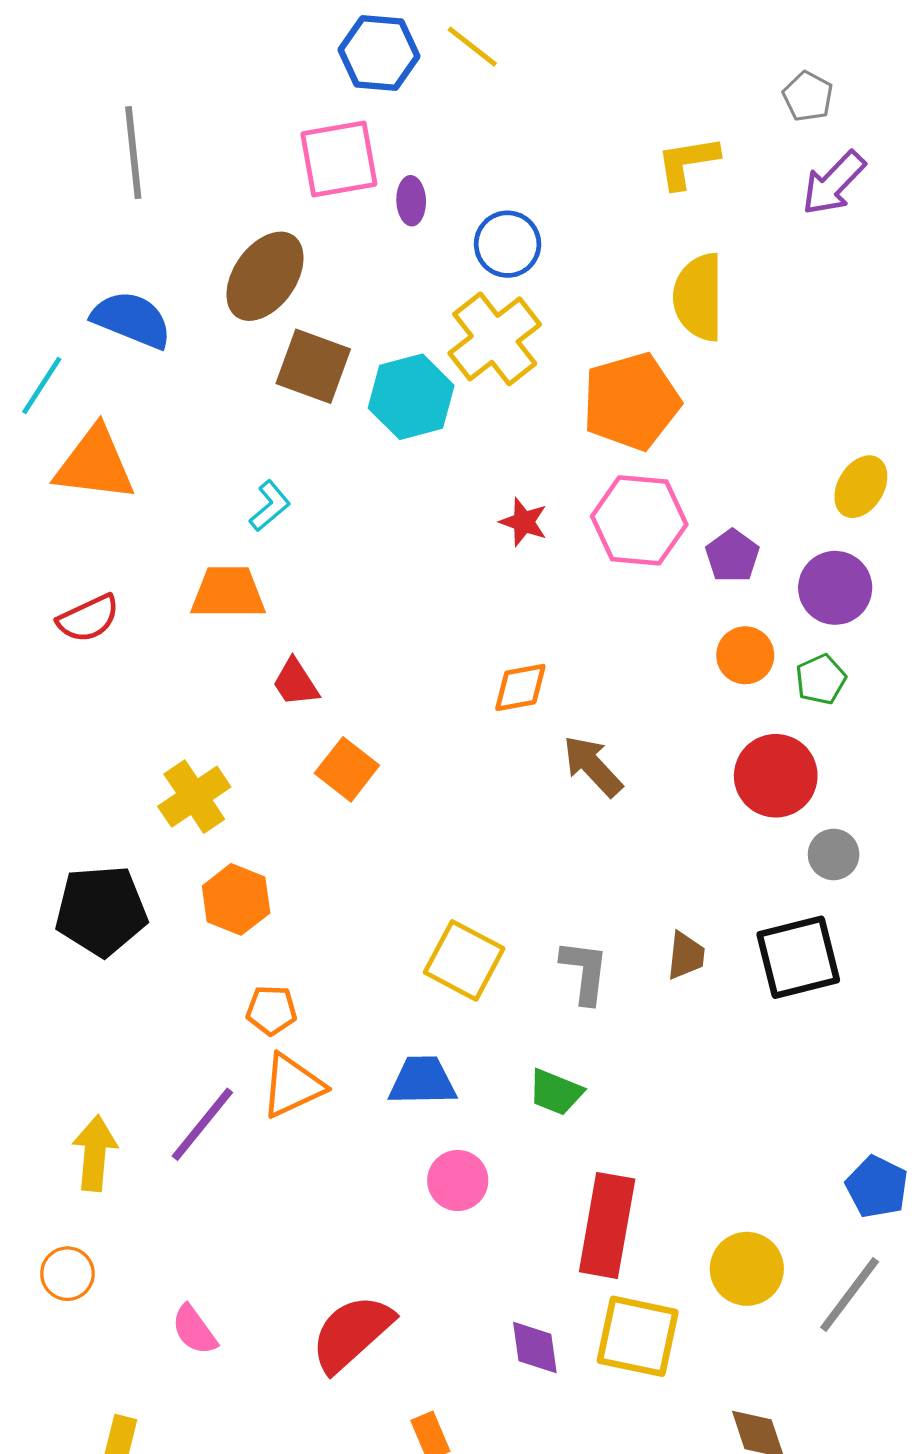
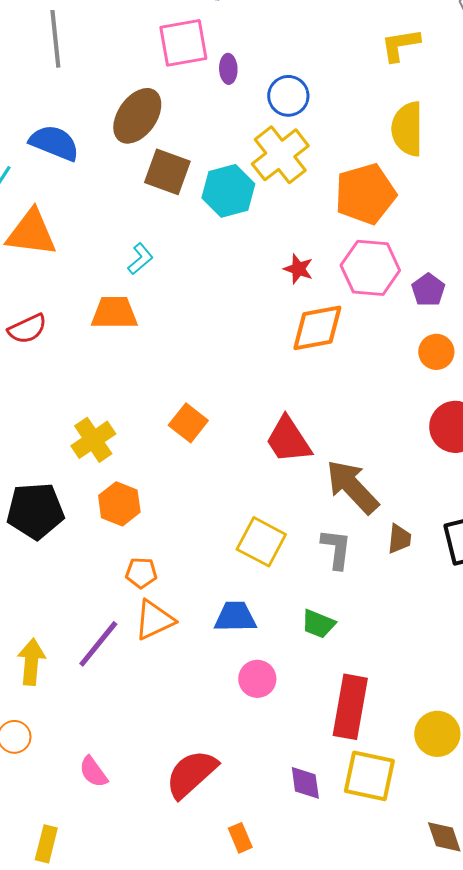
red trapezoid: (296, 683) -> (288, 440), moved, size x1.6
orange diamond: (520, 687) -> (317, 328), moved, size x1.5
brown arrow: (593, 766) -> (352, 487), moved, size x1.4

